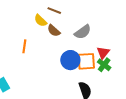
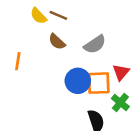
yellow semicircle: (40, 21) -> (39, 16), moved
green cross: (104, 65) -> (120, 103), moved

